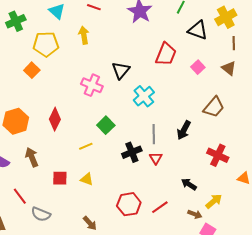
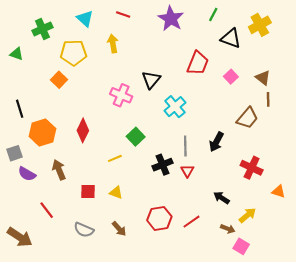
brown line: (234, 43) -> (268, 99), moved
gray semicircle: (41, 214) -> (84, 230), moved
brown arrow: (90, 223) -> (119, 229), moved

